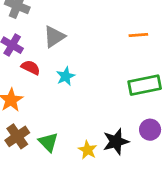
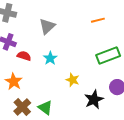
gray triangle: (54, 37) -> (47, 26), moved
yellow star: (88, 150) -> (73, 80), moved

